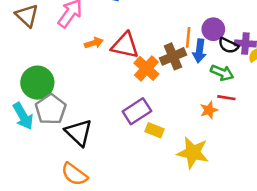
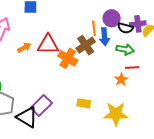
purple rectangle: (137, 111) -> (41, 106), moved

